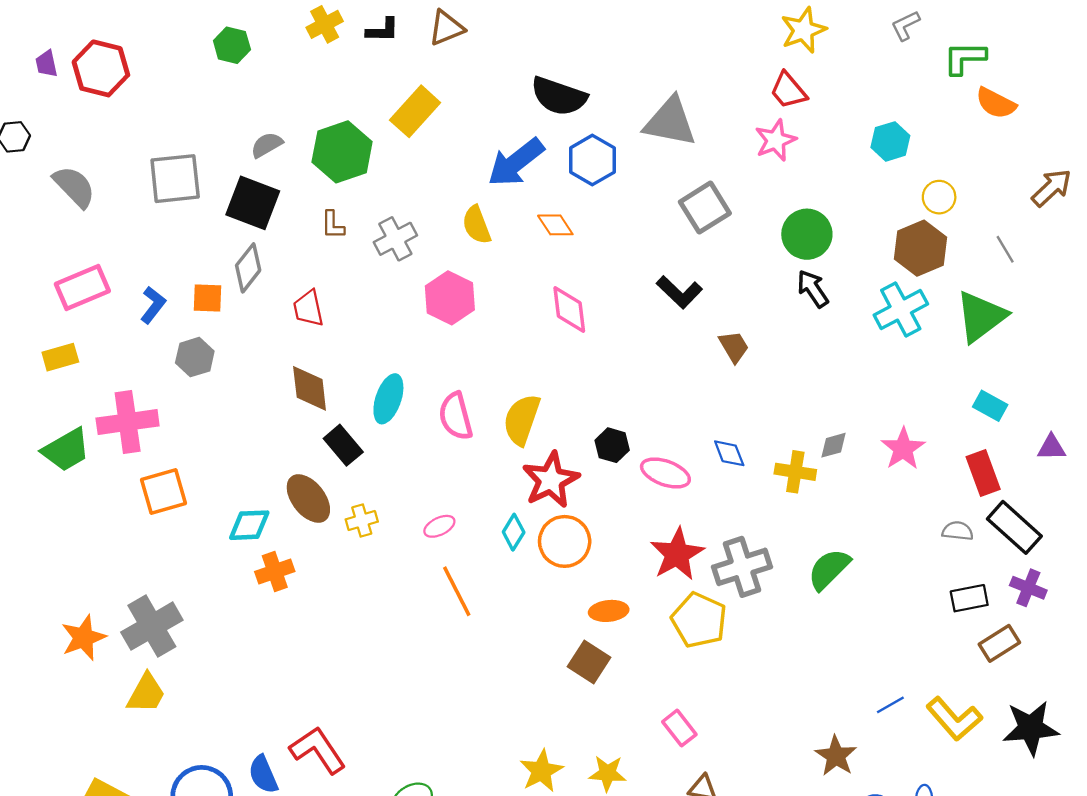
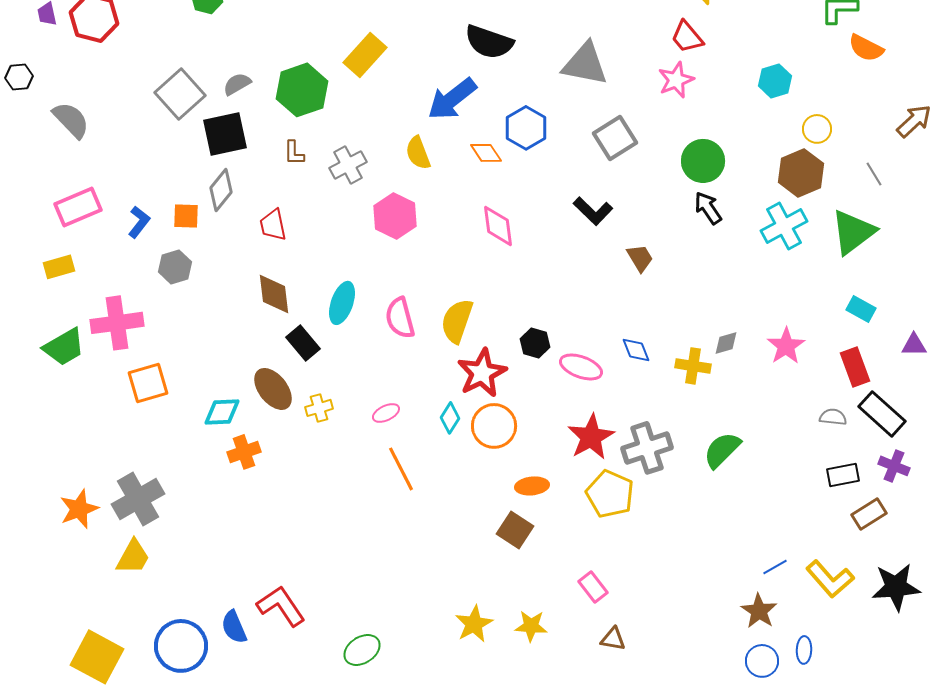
blue hexagon: (592, 160) -> (526, 128), moved
gray square: (175, 179) -> (180, 94), moved, turned -36
black square: (253, 203) -> (225, 134), turned -33
brown star: (836, 756) -> (759, 611), moved

